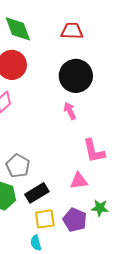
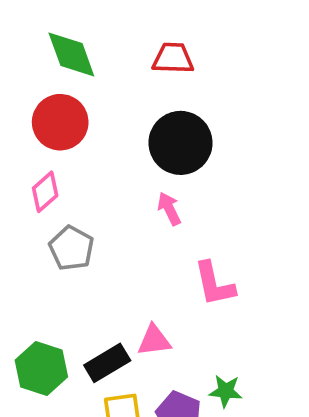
gray pentagon: (18, 166) -> (71, 248), moved
pink triangle: (79, 181) -> (154, 340), moved

